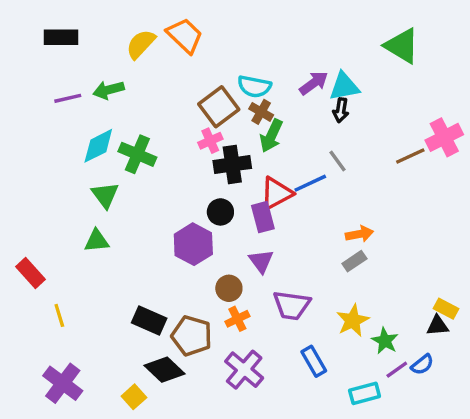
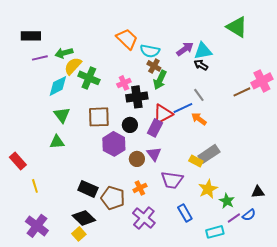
orange trapezoid: (185, 36) -> (127, 39), moved
black rectangle: (61, 37) -> (31, 36), moved
yellow semicircle: (141, 44) -> (73, 66), moved
brown square: (219, 107) -> (99, 117), moved, turned 35
black arrow: (341, 110) -> (201, 65), turned 112
green cross: (137, 154) -> (89, 78), moved
purple rectangle: (263, 217) -> (155, 128), turned 42
orange arrow: (359, 234) -> (199, 119), moved, turned -133
gray rectangle: (354, 261) -> (209, 154), size x1.5
brown circle: (229, 288) -> (137, 159), moved
yellow rectangle: (446, 309) -> (196, 161), moved
black diamond: (164, 370) -> (84, 218), moved

